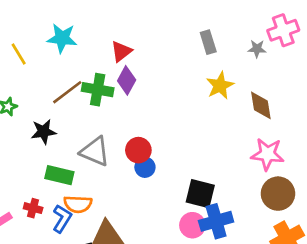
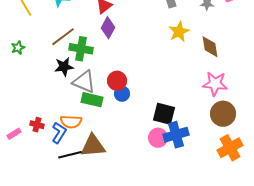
green cross: (98, 90) -> (81, 49), moved
black star: (44, 132) -> (64, 67), moved
green rectangle: (59, 175) -> (92, 100), moved

